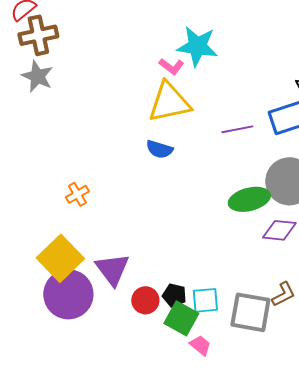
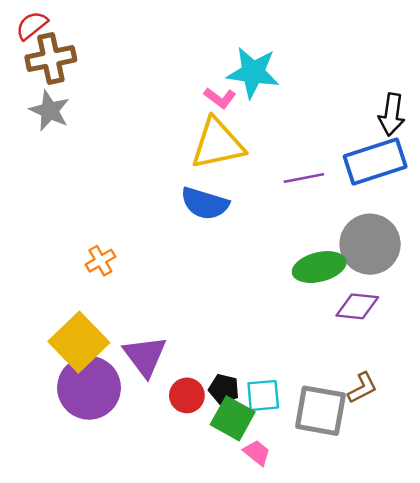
blue semicircle: (159, 149) -> (205, 203), size x1.4

